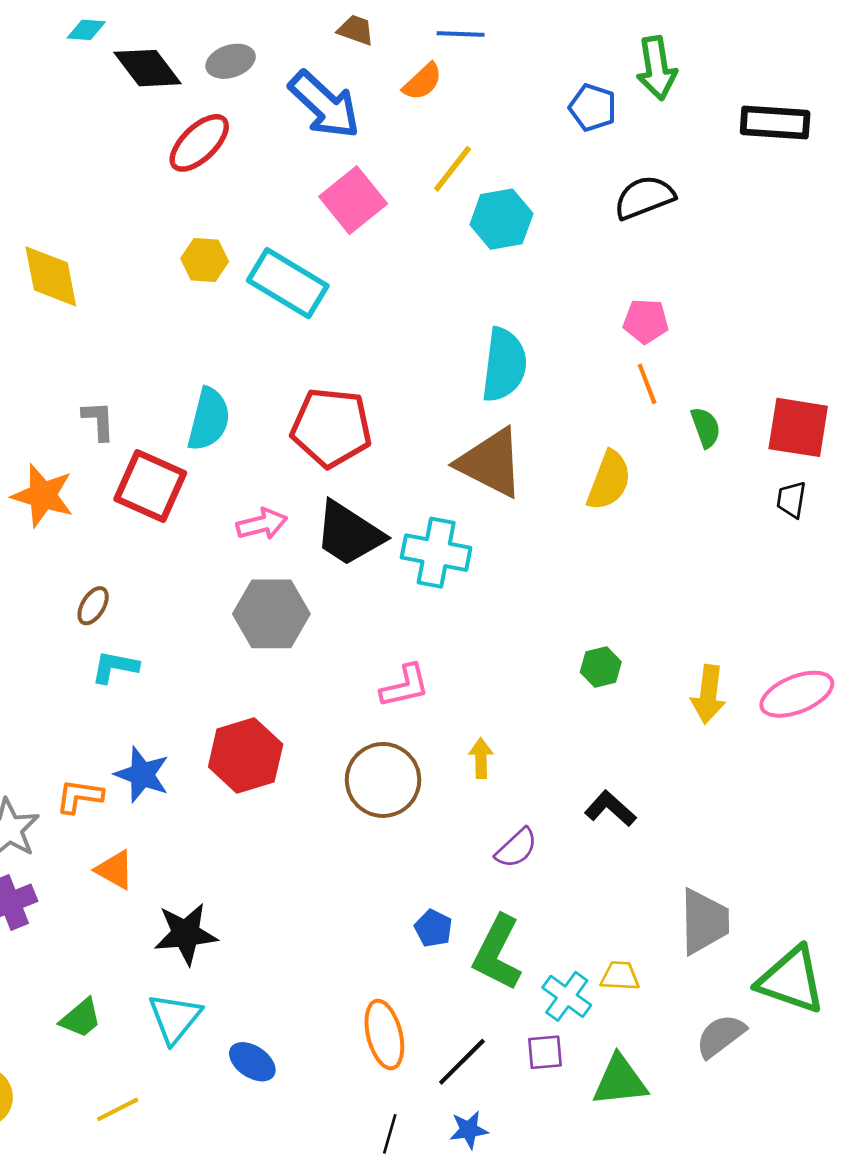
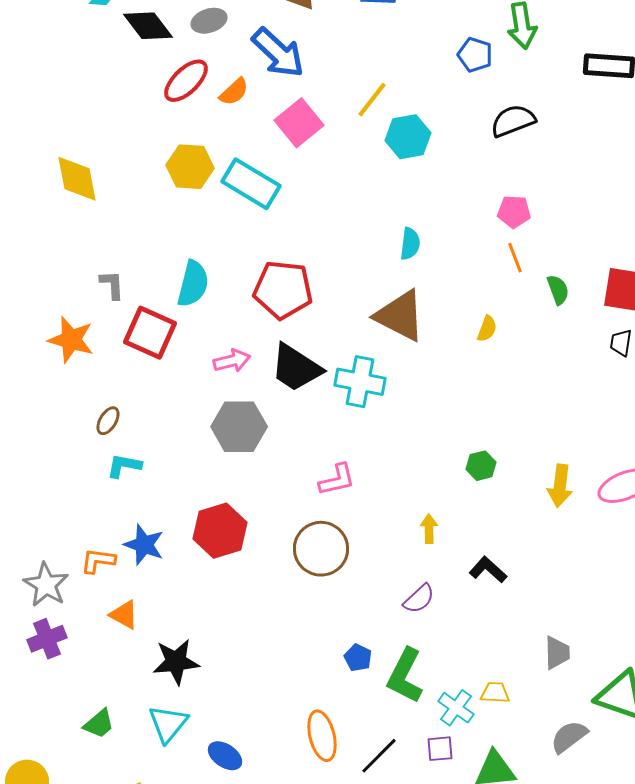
orange semicircle: (422, 82) -> (234, 92), moved
yellow hexagon: (205, 260) -> (190, 167), size x1.4
cyan semicircle: (504, 365) -> (410, 244), size x0.6
yellow semicircle: (609, 481) -> (487, 329), size x0.6
yellow arrow: (481, 758) -> (429, 529), moved
gray trapezoid: (704, 922) -> (557, 653), size x0.7

